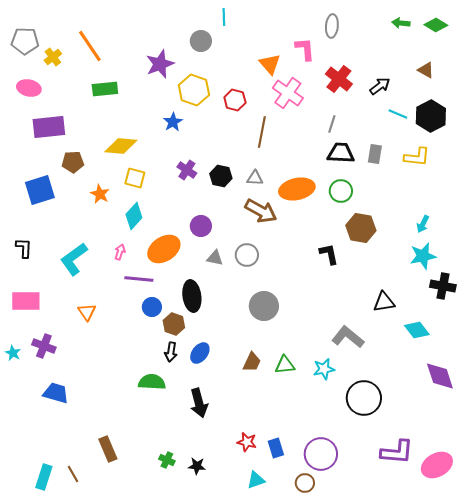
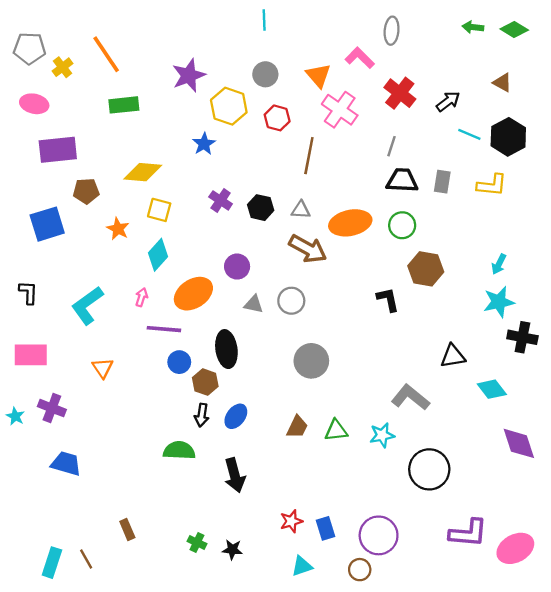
gray circle: (201, 41) -> (265, 74), moved
pink L-shape: (305, 49) -> (360, 58), turned -40
red star: (247, 442) -> (291, 521), turned -30
brown rectangle: (108, 449) -> (127, 530), size x0.7

